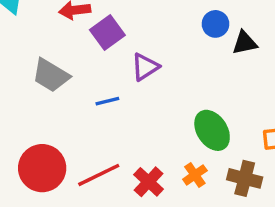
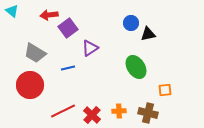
green ellipse: (212, 130) -> (136, 67), moved
red circle: (42, 168) -> (30, 85), moved
orange cross: (195, 175) -> (119, 111), turned 32

